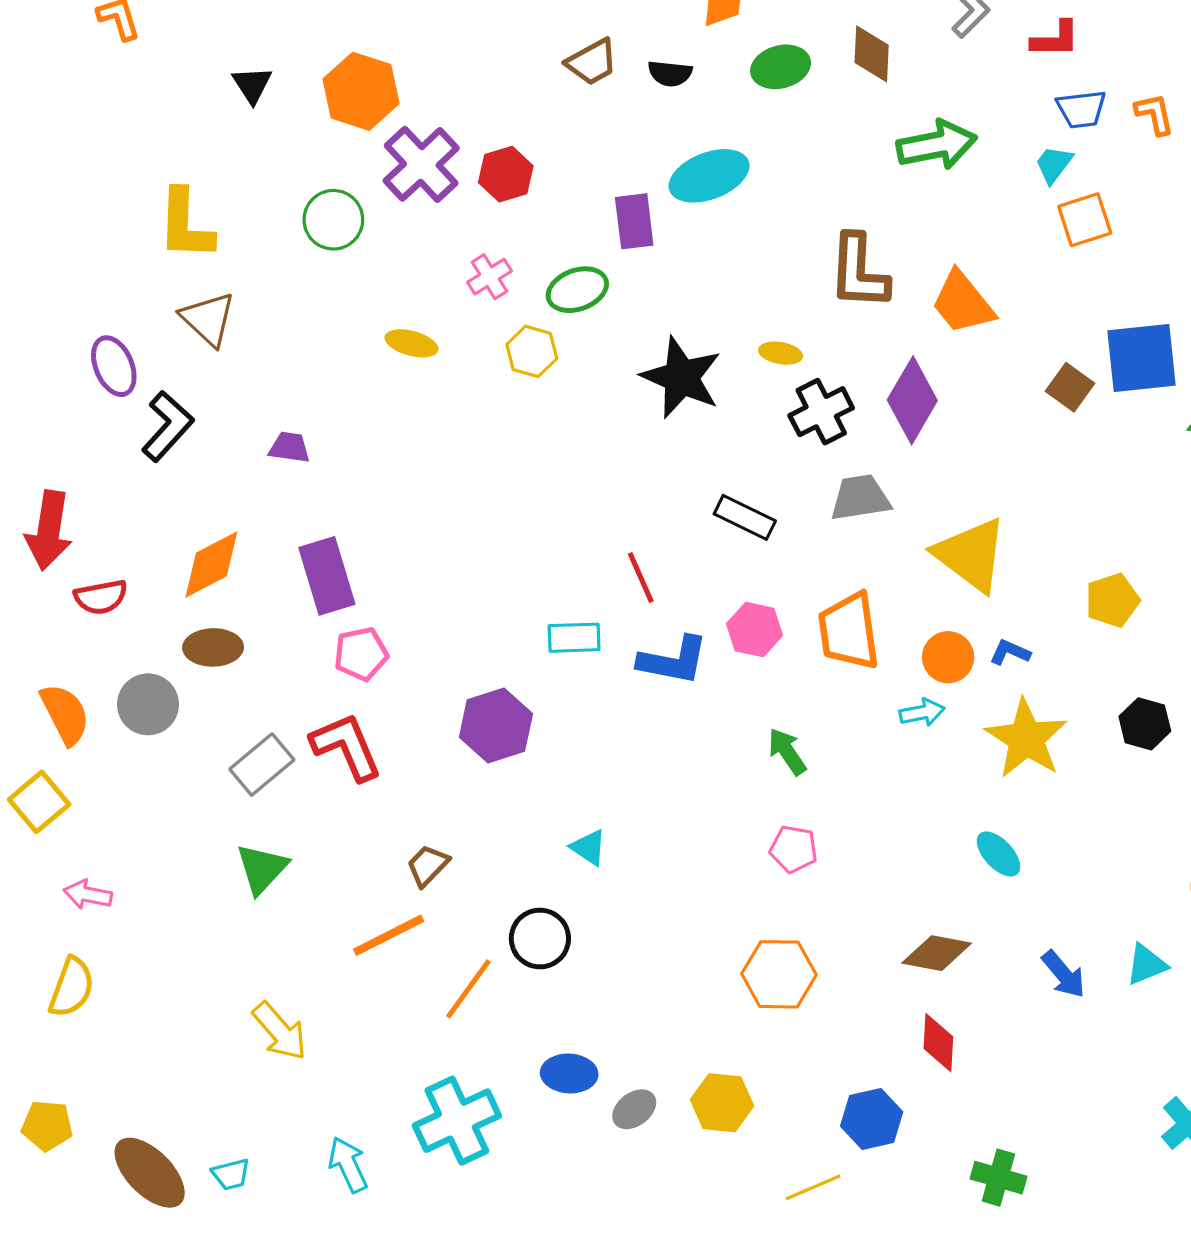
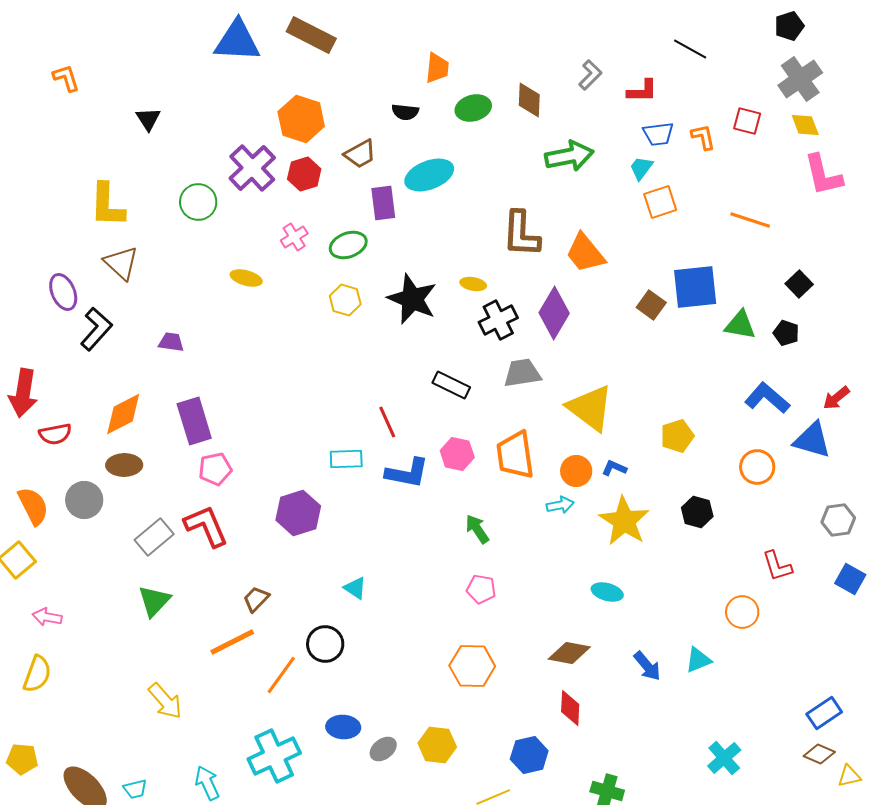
brown trapezoid: (592, 62) -> (360, 154), moved
orange hexagon: (361, 91) -> (301, 119), moved
yellow hexagon: (532, 351) -> (345, 300), moved
cyan ellipse: (998, 854) -> (607, 592), turned -32

